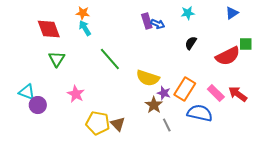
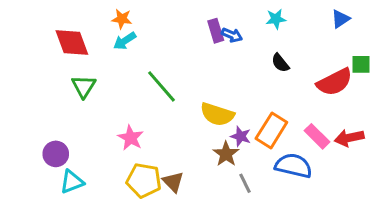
cyan arrow: (85, 28) -> (125, 41), turned -91
black semicircle: (191, 43) -> (280, 63), turned -72
cyan triangle: (27, 92) -> (72, 182), moved, turned -42
pink star: (76, 94) -> (131, 138), moved
red arrow: (238, 94) -> (349, 138), turned -48

